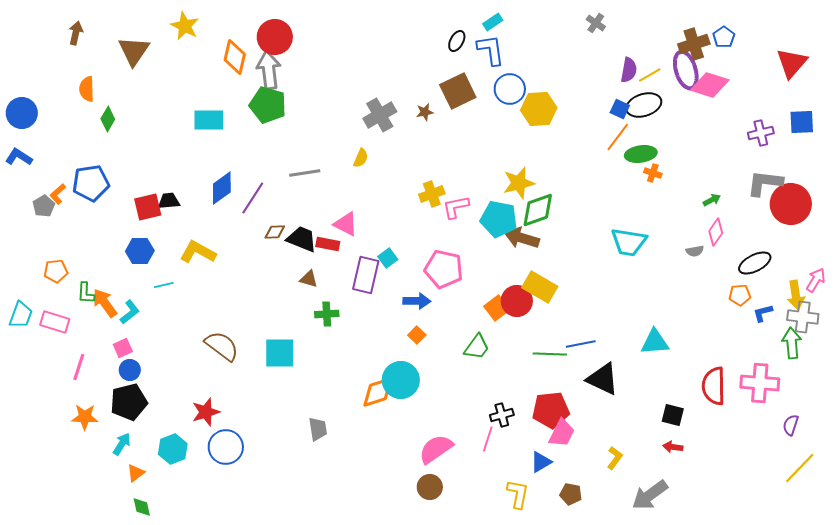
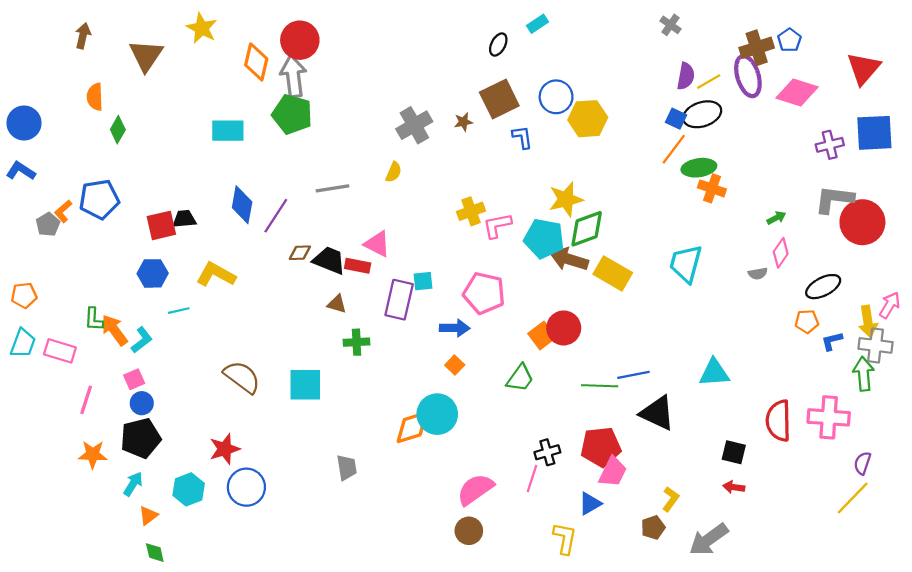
gray cross: (596, 23) -> (671, 25), moved
blue L-shape: (491, 50) -> (522, 137), moved, size x0.7
pink diamond: (710, 85) -> (797, 92), moved
blue square: (802, 122) -> (874, 133), size x1.4
orange cross: (653, 173) -> (712, 188), size x1.4
blue diamond: (222, 188) -> (242, 205), turned -44
cyan trapezoid: (629, 242) -> (686, 264), turned 96
cyan square: (388, 258) -> (423, 281), turned 30
orange pentagon: (56, 271) -> (24, 295), moved
yellow rectangle: (540, 287) -> (613, 273), moved
yellow line: (800, 468) -> (853, 498), moved
brown pentagon: (571, 494) -> (653, 528), moved, turned -30

